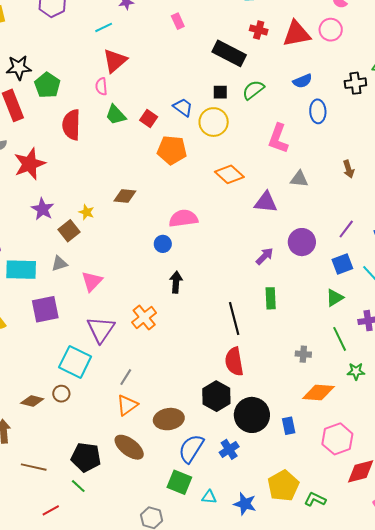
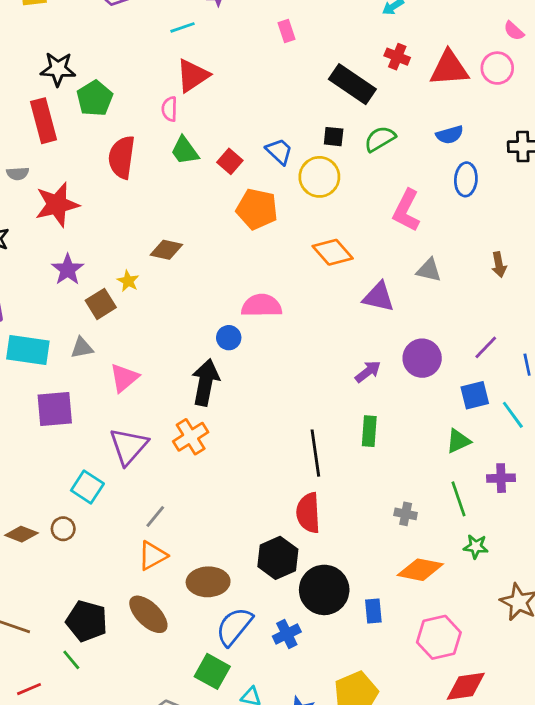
brown diamond: (125, 196) -> (166, 250), moved
black arrow: (176, 282) -> (205, 382), moved, size x1.5
cyan square: (75, 362) -> (87, 487), size x0.7

